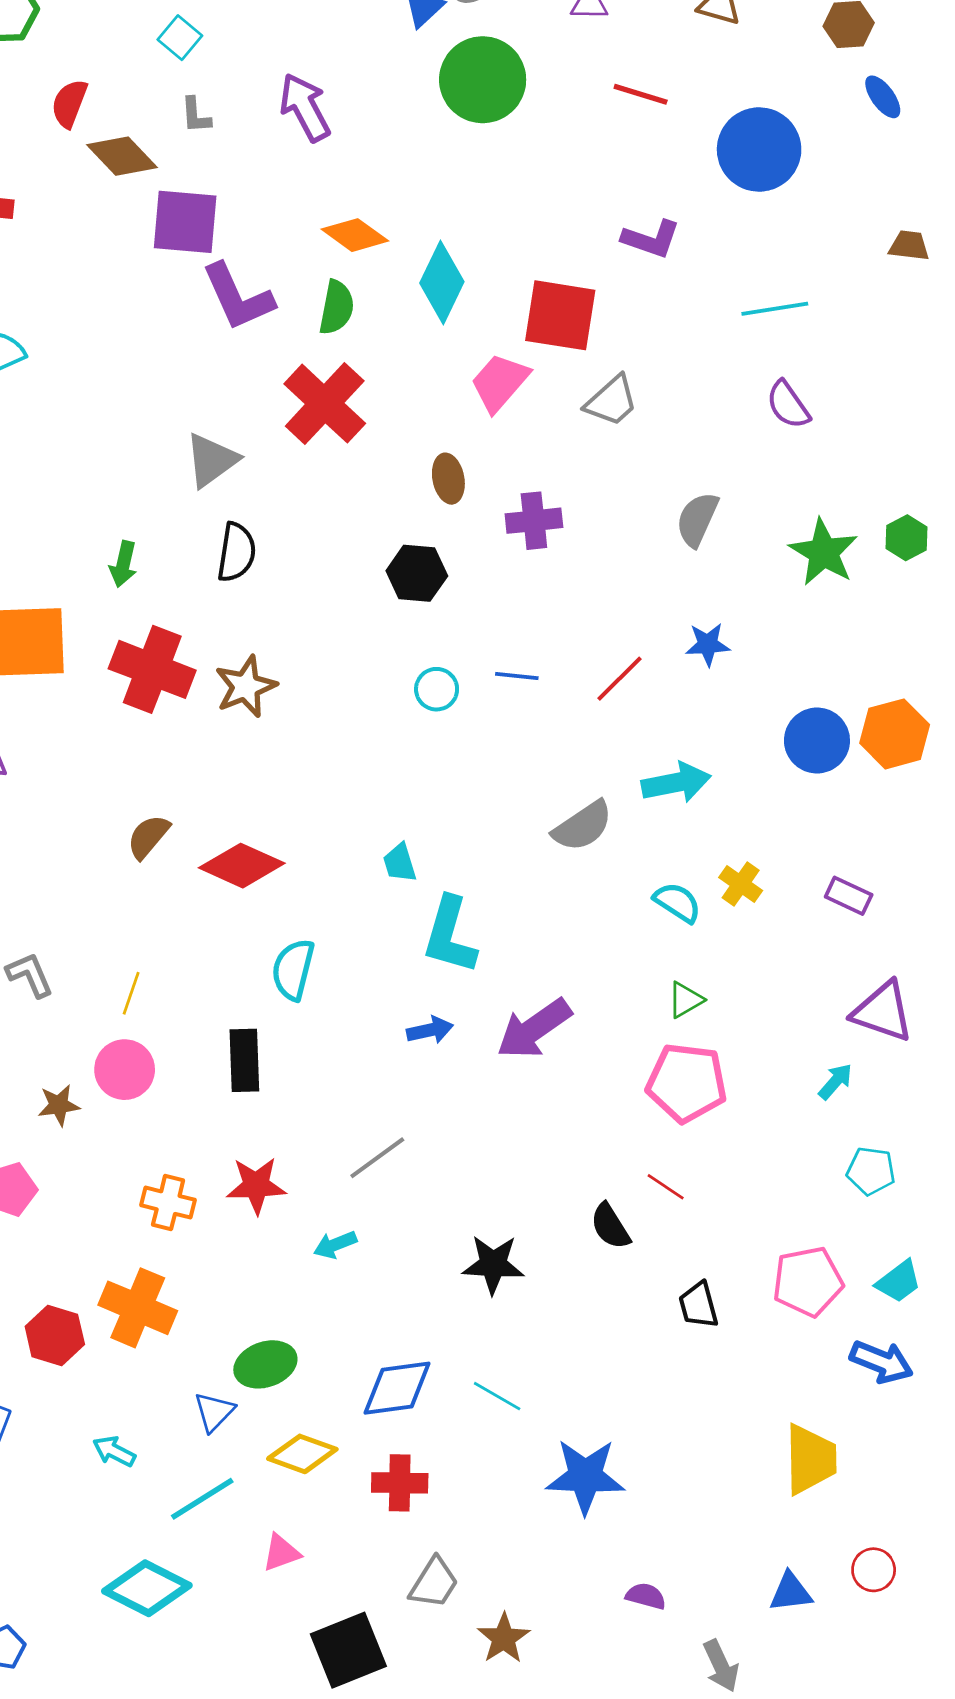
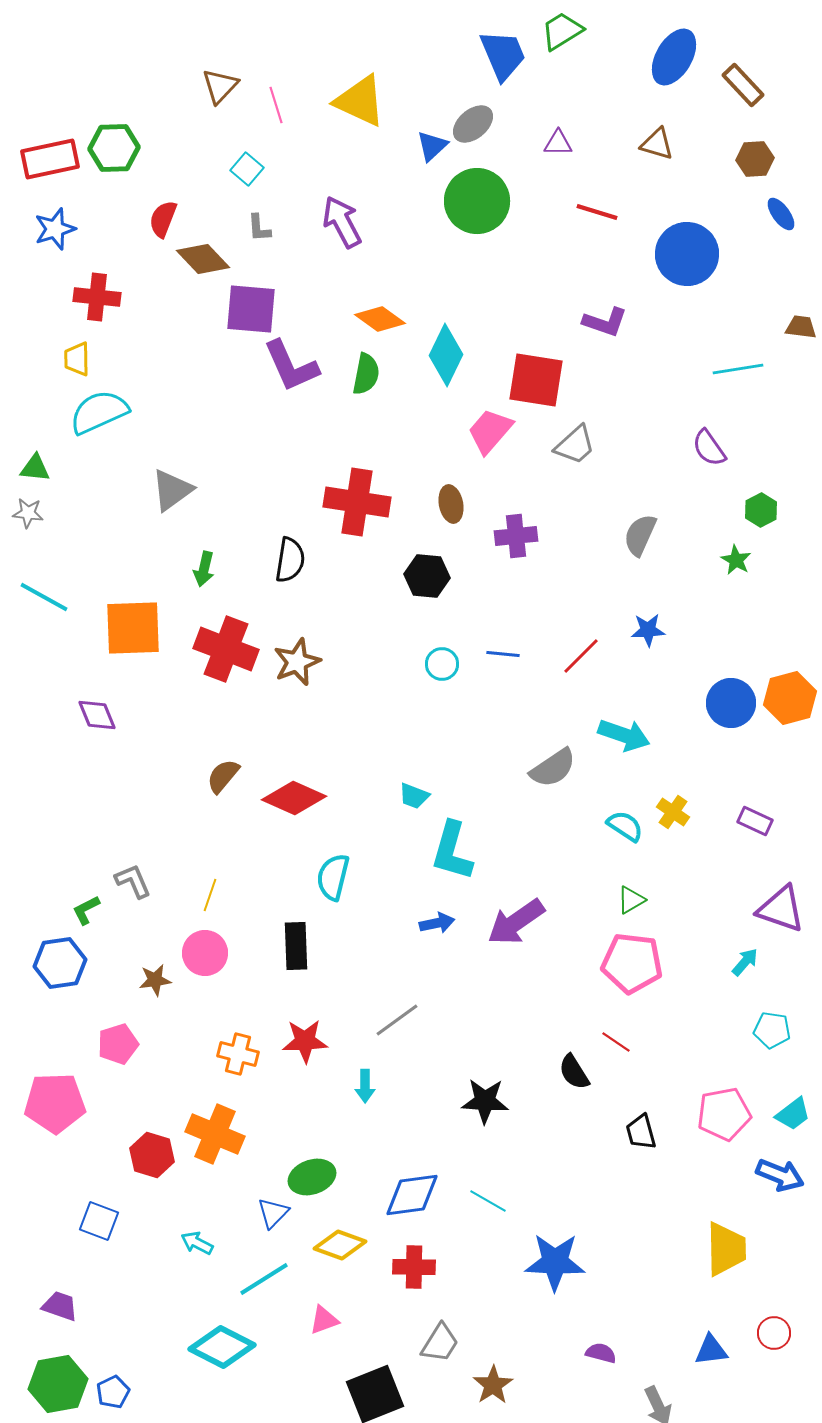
cyan line: (775, 309) -> (738, 369), moved
red cross: (325, 404) -> (357, 502), moved, turned -34
gray triangle: (211, 460) -> (172, 490), moved
green hexagon: (906, 538) -> (761, 510), moved
green star: (824, 552) -> (736, 560), size x0.6
cyan arrow: (676, 783) -> (624, 735), turned 30
cyan trapezoid: (400, 863) -> (414, 796), turned -52
cyan arrow: (335, 1245) -> (365, 1086), turned -68

